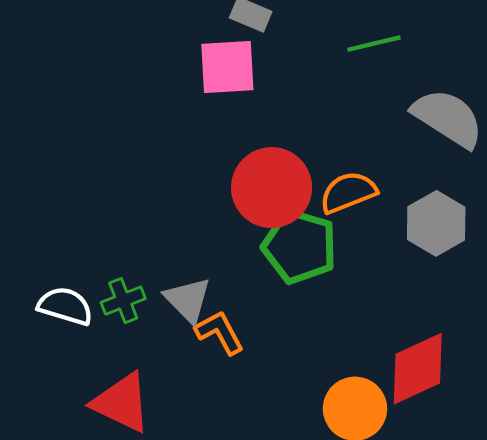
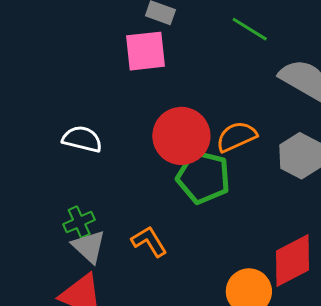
green line: (374, 44) -> (250, 29), turned 48
gray triangle: (188, 300) -> (89, 247), moved
white semicircle: (65, 306) -> (82, 139), moved

